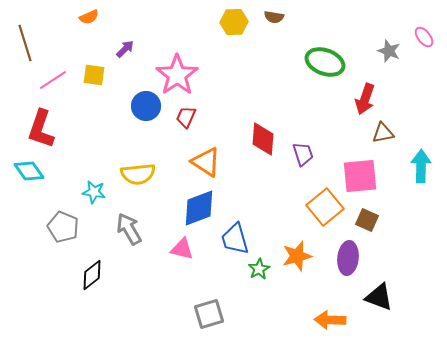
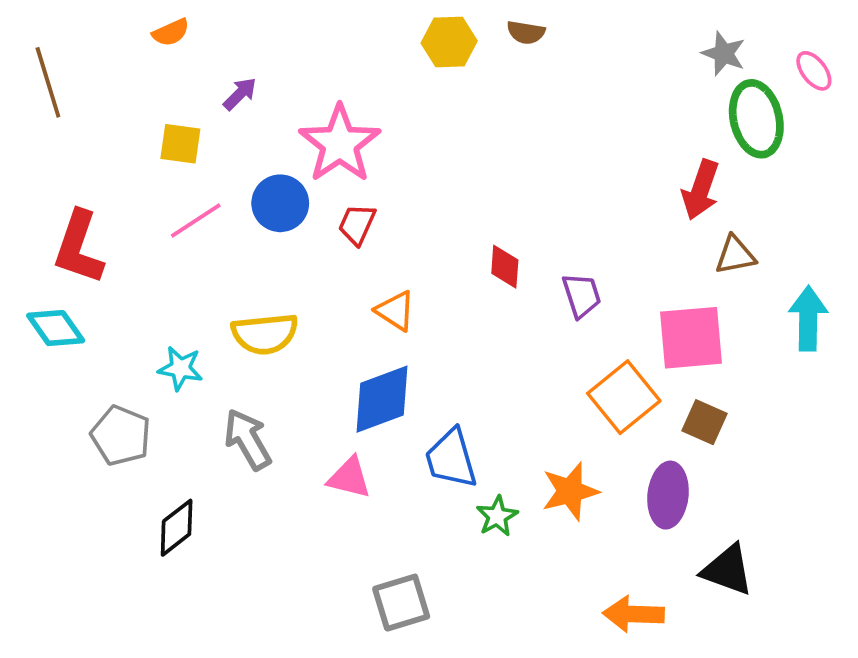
gray star: (389, 51) -> (724, 54), moved
green ellipse: (325, 62) -> (756, 119), moved, turned 57
pink line: (53, 80) -> (196, 221), moved
red diamond: (263, 139) -> (505, 267), size x0.7
orange triangle: (206, 162) -> (395, 311), size x0.7

